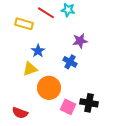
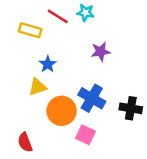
blue cross: (70, 62) -> (92, 98), moved, size x1.5
black cross: (89, 103) -> (131, 108), moved
red semicircle: (20, 113) -> (25, 142), turned 49

